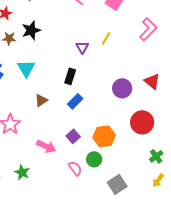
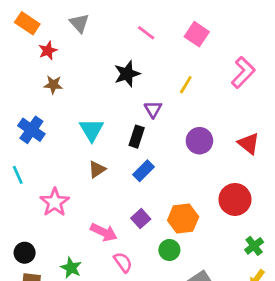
black star: (31, 30) -> (127, 74), moved
purple triangle: (82, 47) -> (153, 109), moved
cyan triangle: (26, 68) -> (92, 130), moved
purple circle: (122, 88) -> (199, 141), moved
pink semicircle: (75, 168) -> (123, 262), moved

